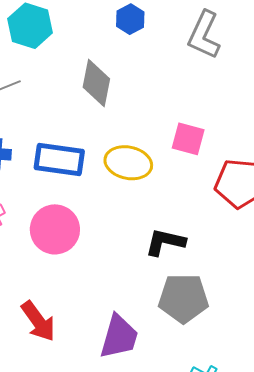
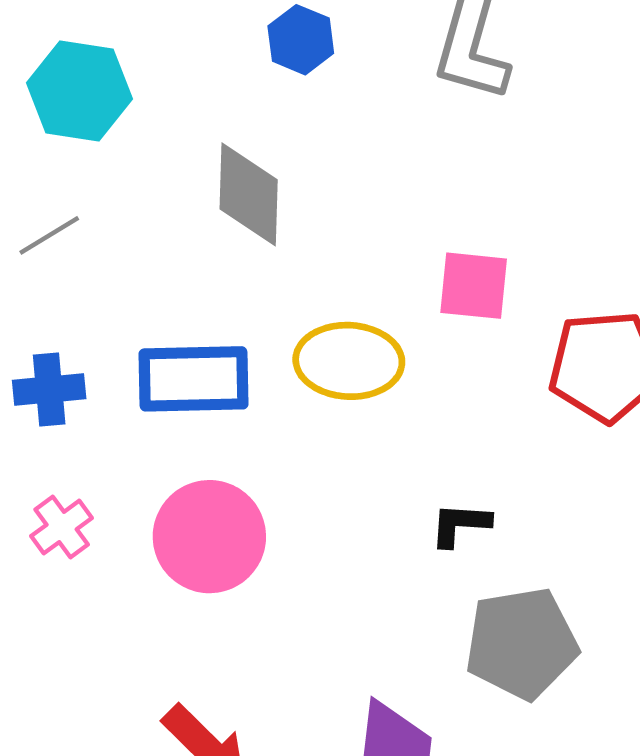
black L-shape: (165, 242) -> (460, 524), size x0.7

